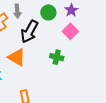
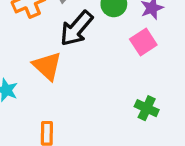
green cross: (57, 57) -> (147, 108), moved

